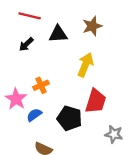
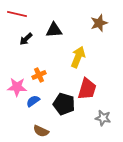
red line: (30, 16) -> (17, 14), moved
brown star: (92, 26) -> (99, 23), moved
pink star: (16, 99) -> (17, 87), turned -30

